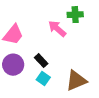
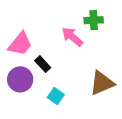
black rectangle: (41, 61) -> (43, 64), moved
brown triangle: (76, 81) -> (102, 83), moved

